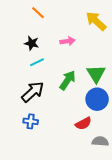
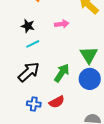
green arrow: (68, 80) -> (62, 73), moved
blue cross: (31, 121) -> (34, 104), moved
red semicircle: (83, 123) -> (57, 102), moved

